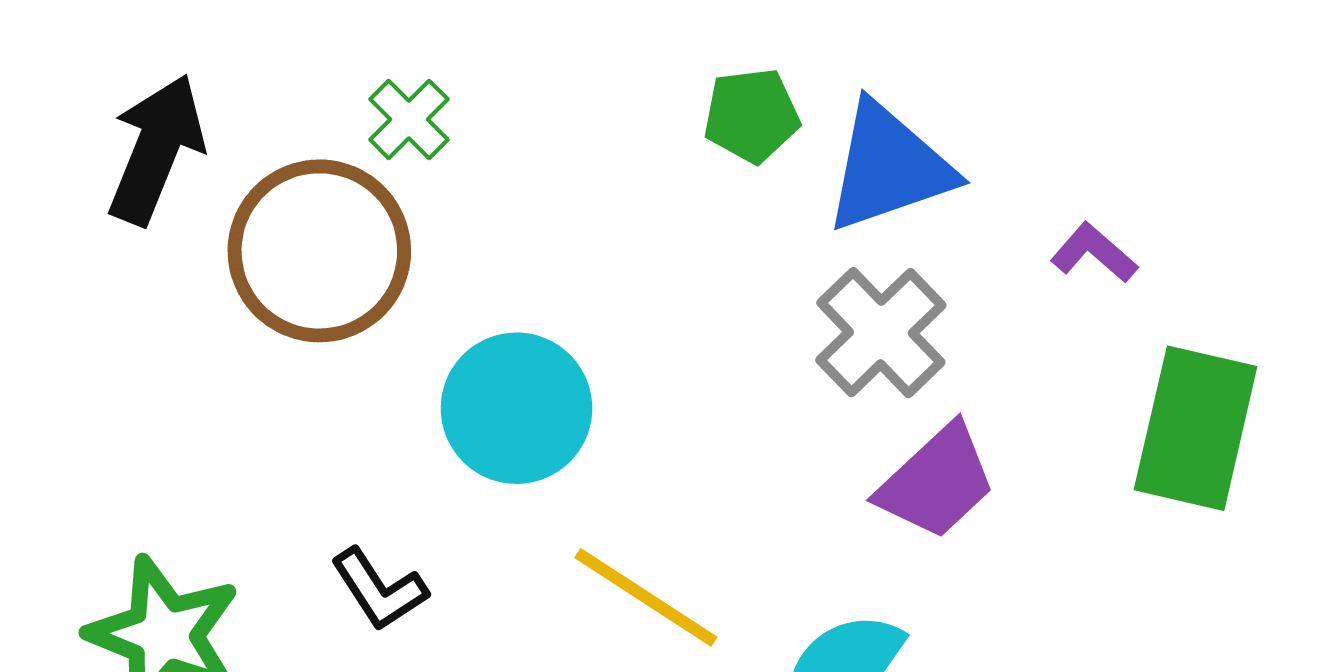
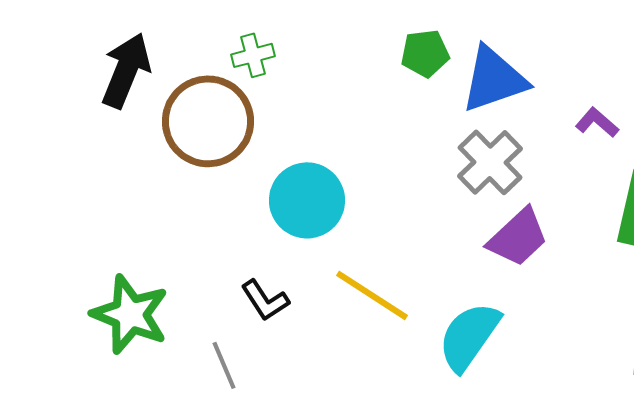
green cross: (409, 119) -> (253, 55), turned 30
black L-shape: (379, 589) -> (265, 300), moved

